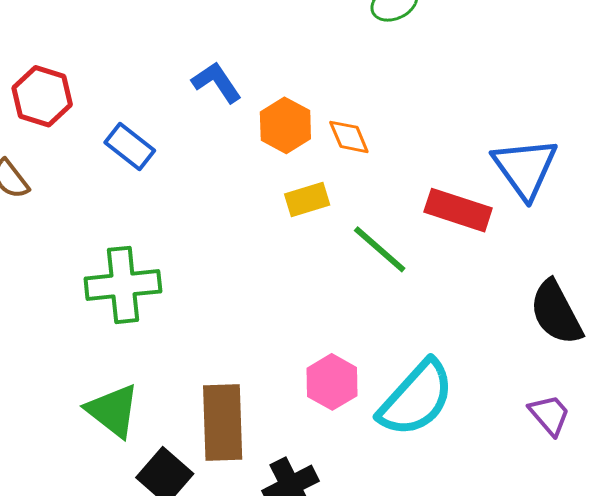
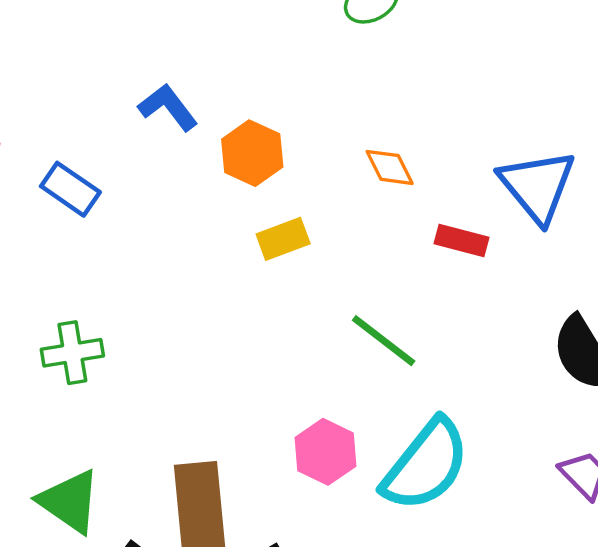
orange diamond: (349, 137) -> (390, 167), moved
red rectangle: (458, 210) -> (461, 240), size x0.7
green line: (380, 249) -> (384, 341), moved
green cross: (123, 285) -> (72, 353), size x0.7

